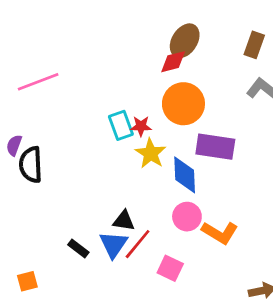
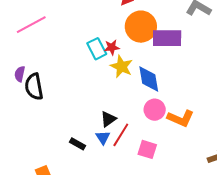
purple rectangle: (215, 147) -> (167, 38), moved
black triangle: (124, 221) -> (108, 119), turned -36
blue triangle: (113, 244) -> (103, 138), size x0.7

